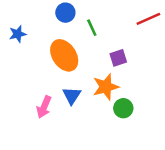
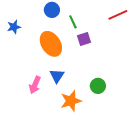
purple square: (118, 58) -> (84, 39), moved
orange star: (106, 87) -> (71, 101), moved

